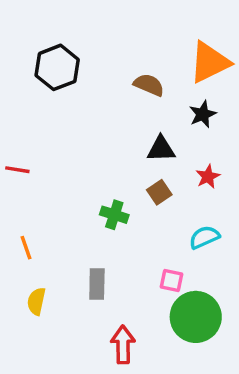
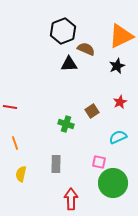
black hexagon: (57, 67) -> (63, 31), moved
black triangle: (161, 149) -> (69, 64), moved
red line: (17, 170) -> (10, 107), moved

